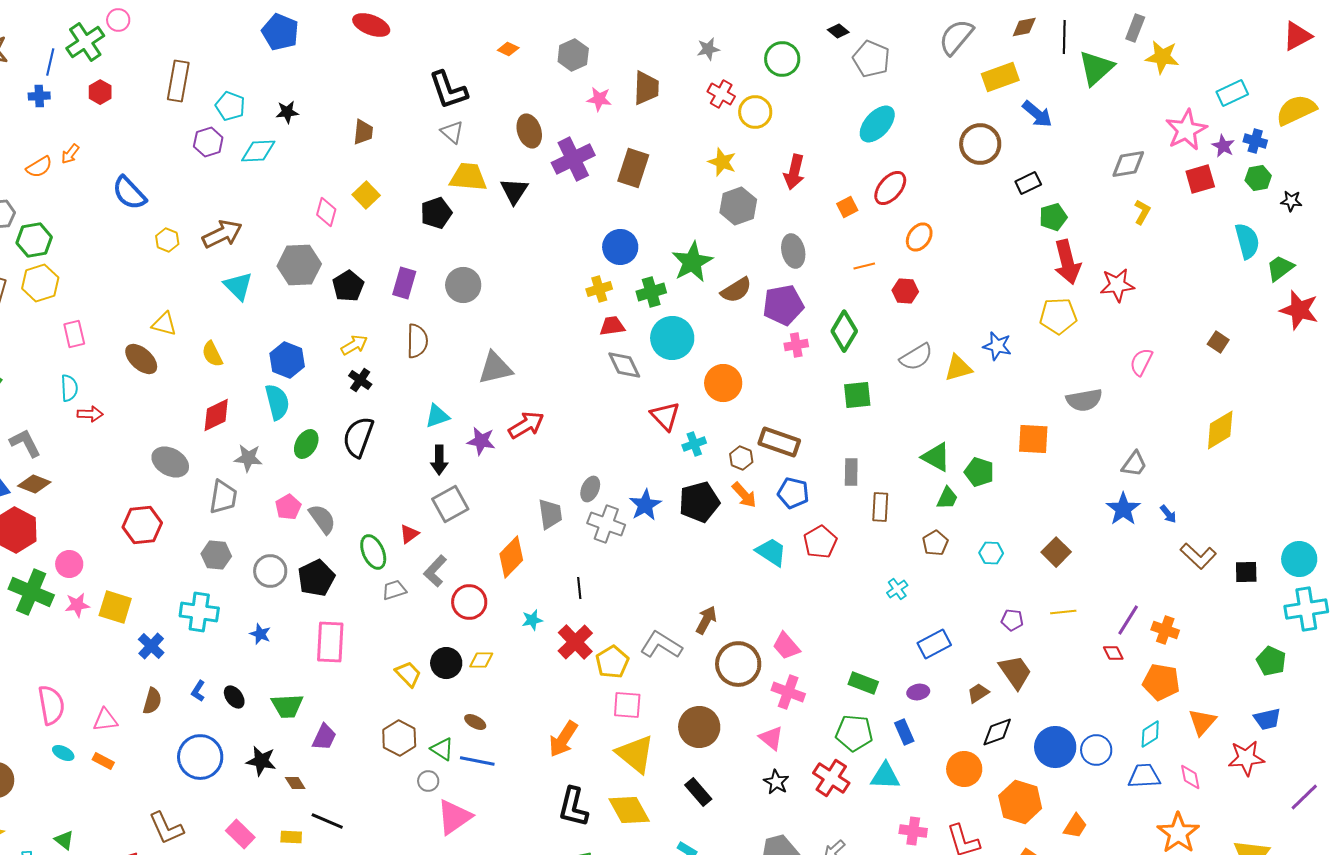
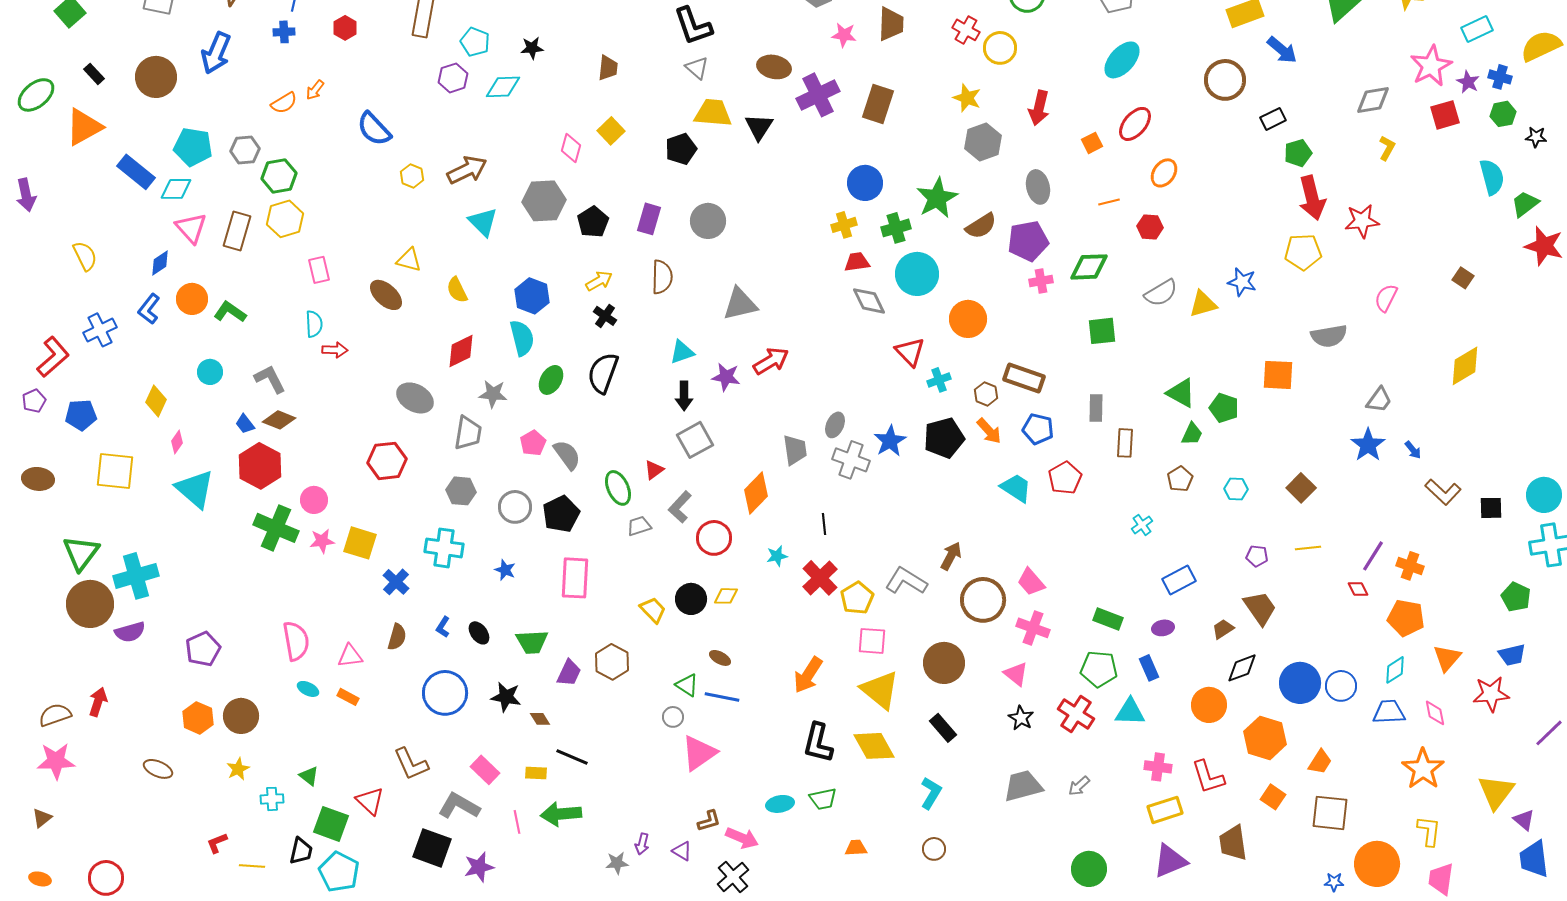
brown ellipse: (529, 131) -> (774, 67), turned -60
green diamond: (844, 331) -> (1089, 267), turned 57
brown hexagon: (399, 738) -> (612, 662), moved

